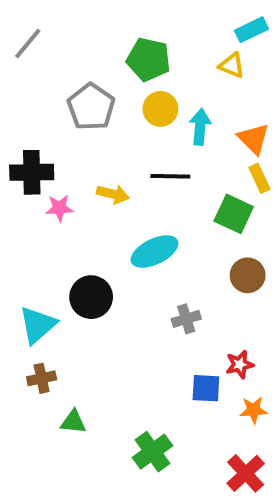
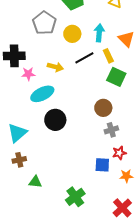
yellow circle: (160, 109) -> (72, 34), moved
black line: (170, 176) -> (84, 58), turned -30
yellow rectangle: (259, 178) -> (108, 56), moved
cyan ellipse: (154, 252) -> (42, 94), moved
brown circle: (248, 275) -> (103, 108), moved
black circle: (91, 297) -> (55, 120), moved
gray cross: (186, 319) -> (111, 130), moved

